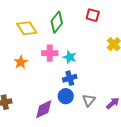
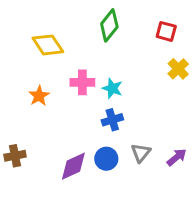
red square: (93, 15) -> (166, 31), moved
green diamond: (57, 22) -> (109, 25), moved
blue circle: (66, 96) -> (106, 159), moved

